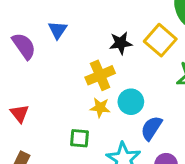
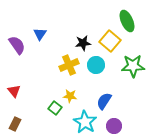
cyan circle: (131, 102) -> (96, 65), moved
yellow star: (100, 108) -> (70, 96), moved
green square: (80, 138) -> (55, 108), turned 32

